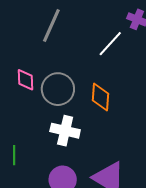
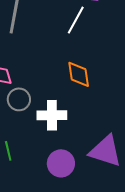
gray circle: (58, 89) -> (19, 99), moved, size x0.7

